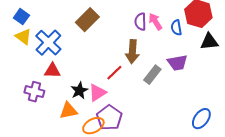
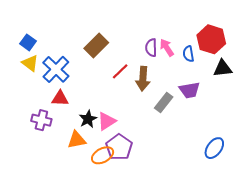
red line: (114, 73) -> (120, 71), moved

